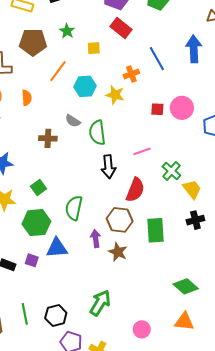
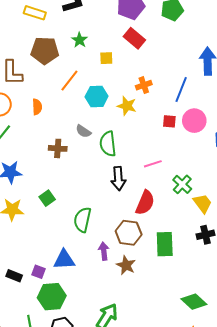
blue line: (157, 59) -> (181, 90), moved, turned 50
green hexagon: (36, 223) -> (52, 297), moved

